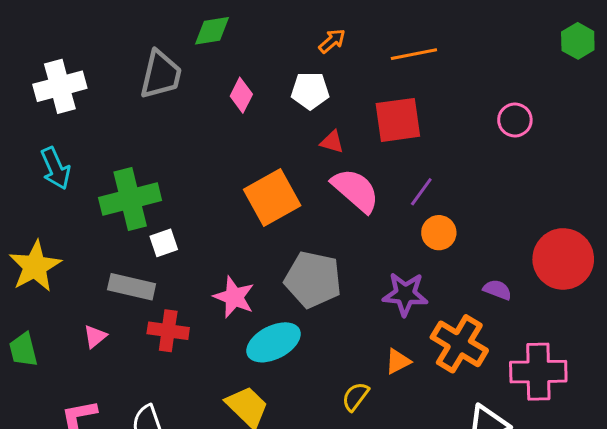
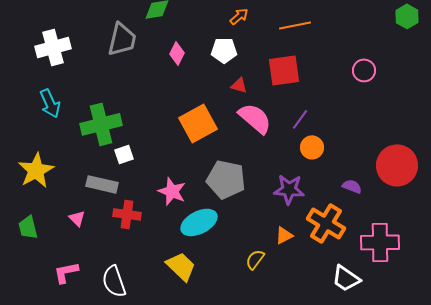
pink triangle: (95, 337) -> (77, 218), turned -36

